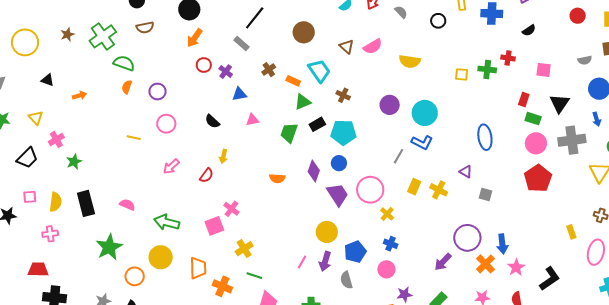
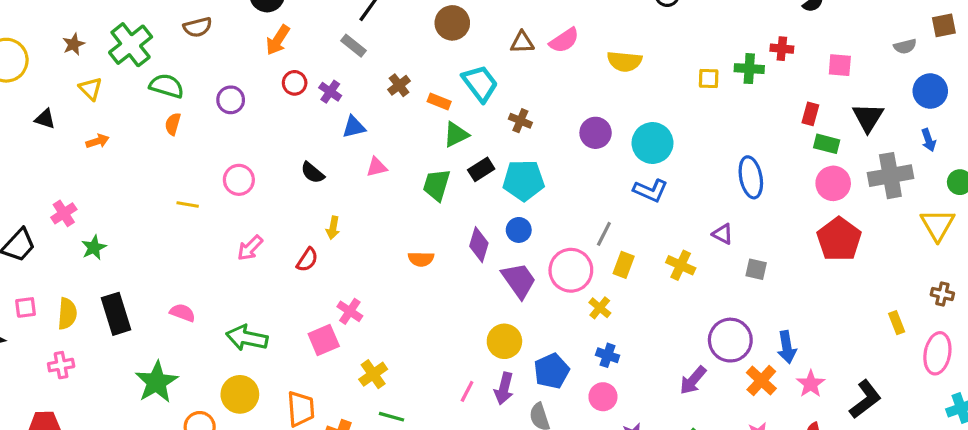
brown triangle: (347, 46) -> (522, 42), turned -42
purple circle: (158, 92) -> (231, 100), moved
yellow triangle: (36, 118) -> (91, 89), moved
gray line: (399, 156) -> (604, 234), moved
yellow rectangle: (414, 187) -> (624, 265), moved

